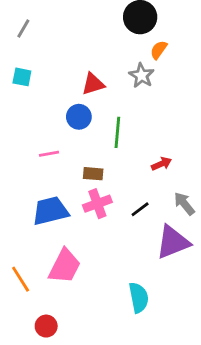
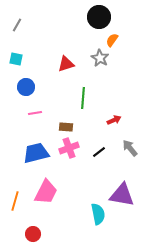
blue circle: (79, 117) -> (26, 87), moved
purple triangle: (173, 242) -> (122, 195), moved, turned 32
orange line: (21, 279) -> (15, 201), turned 48

